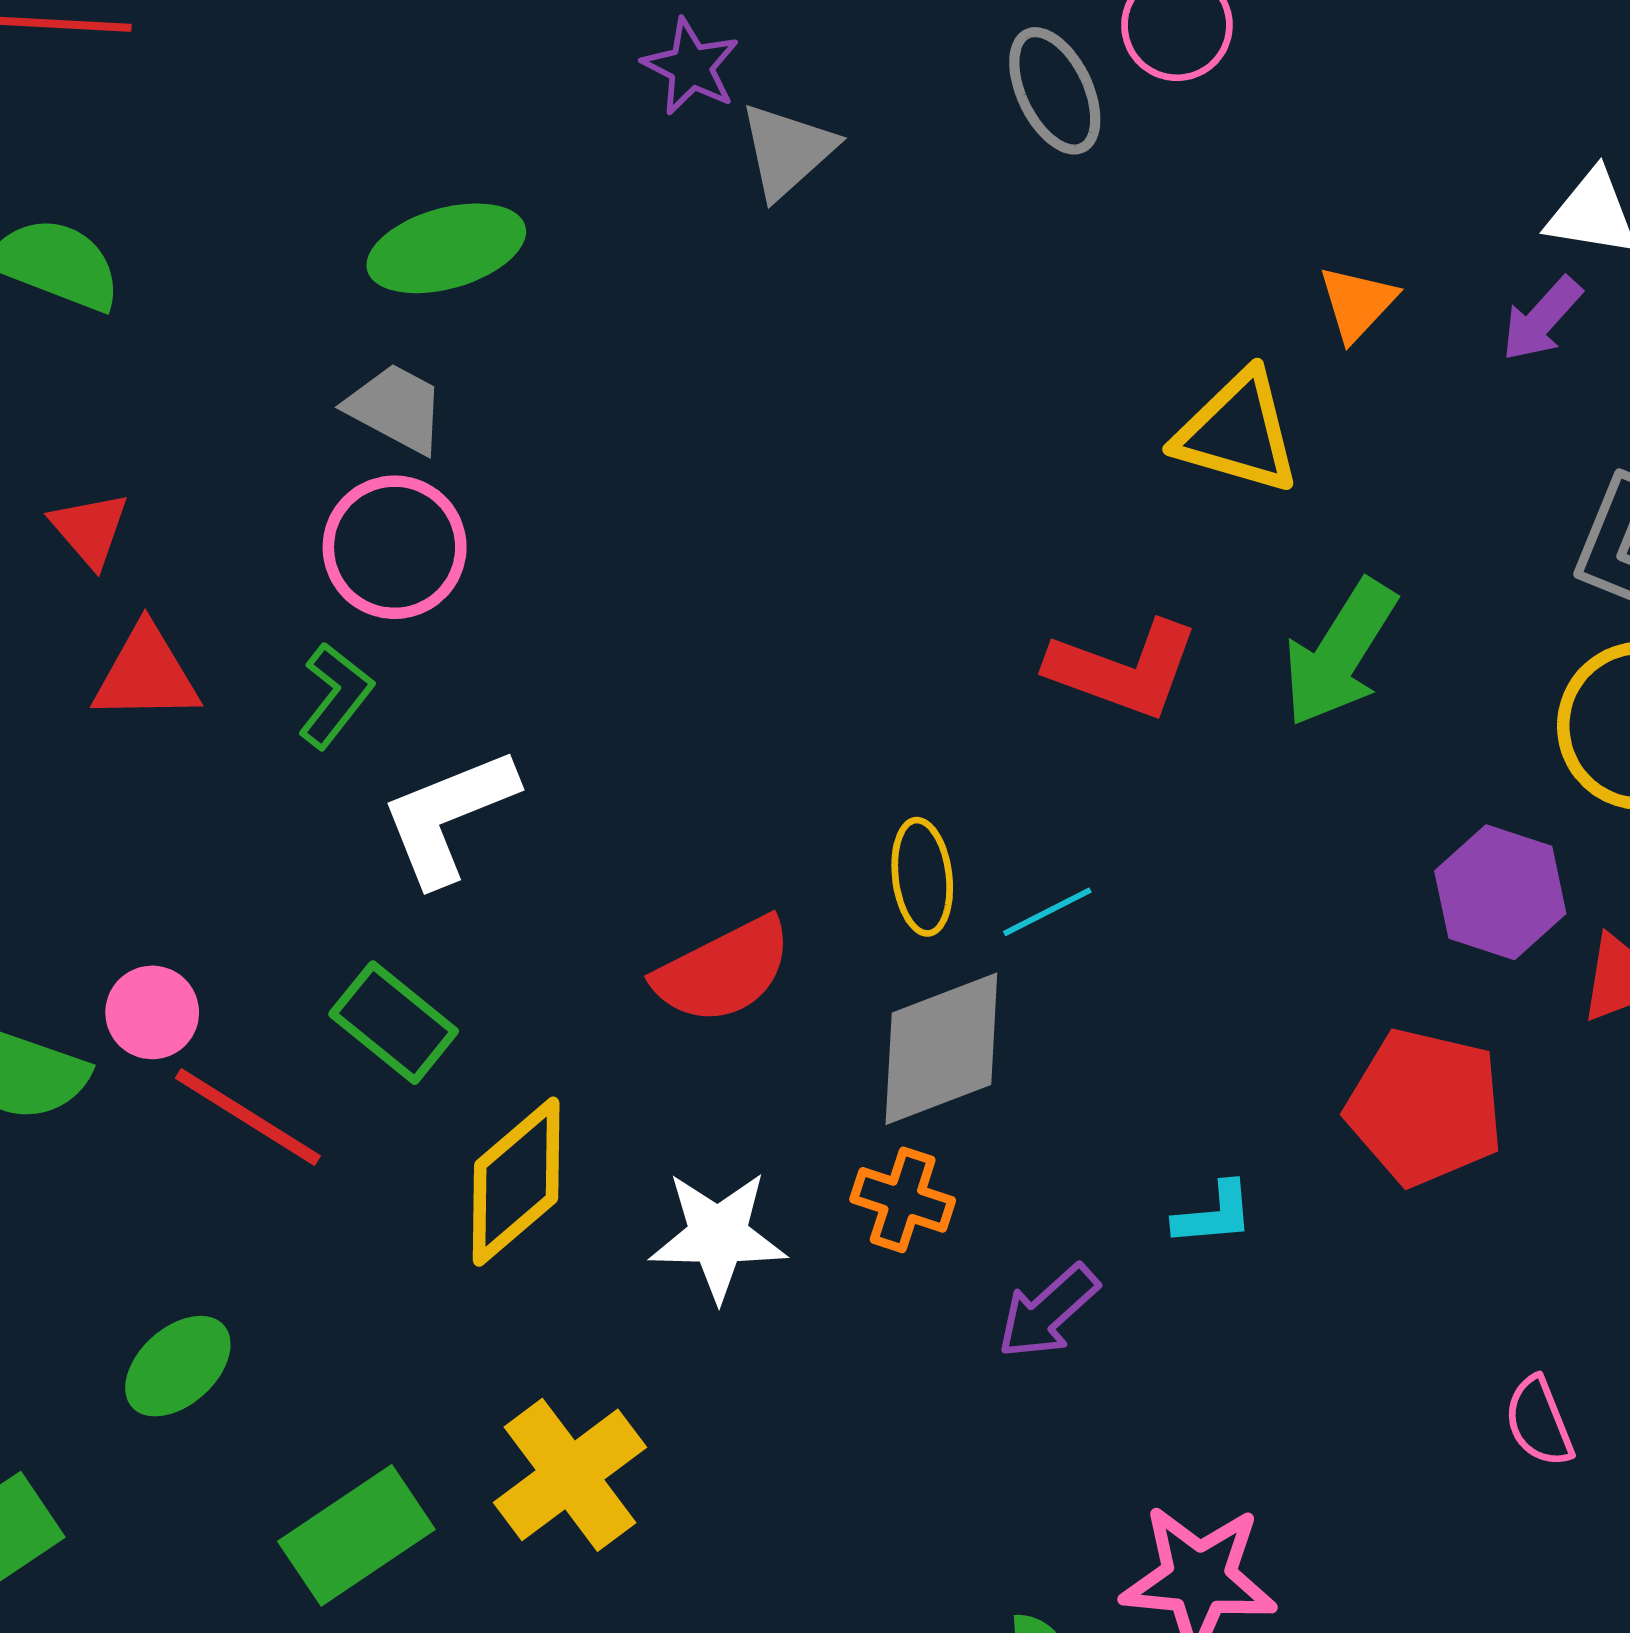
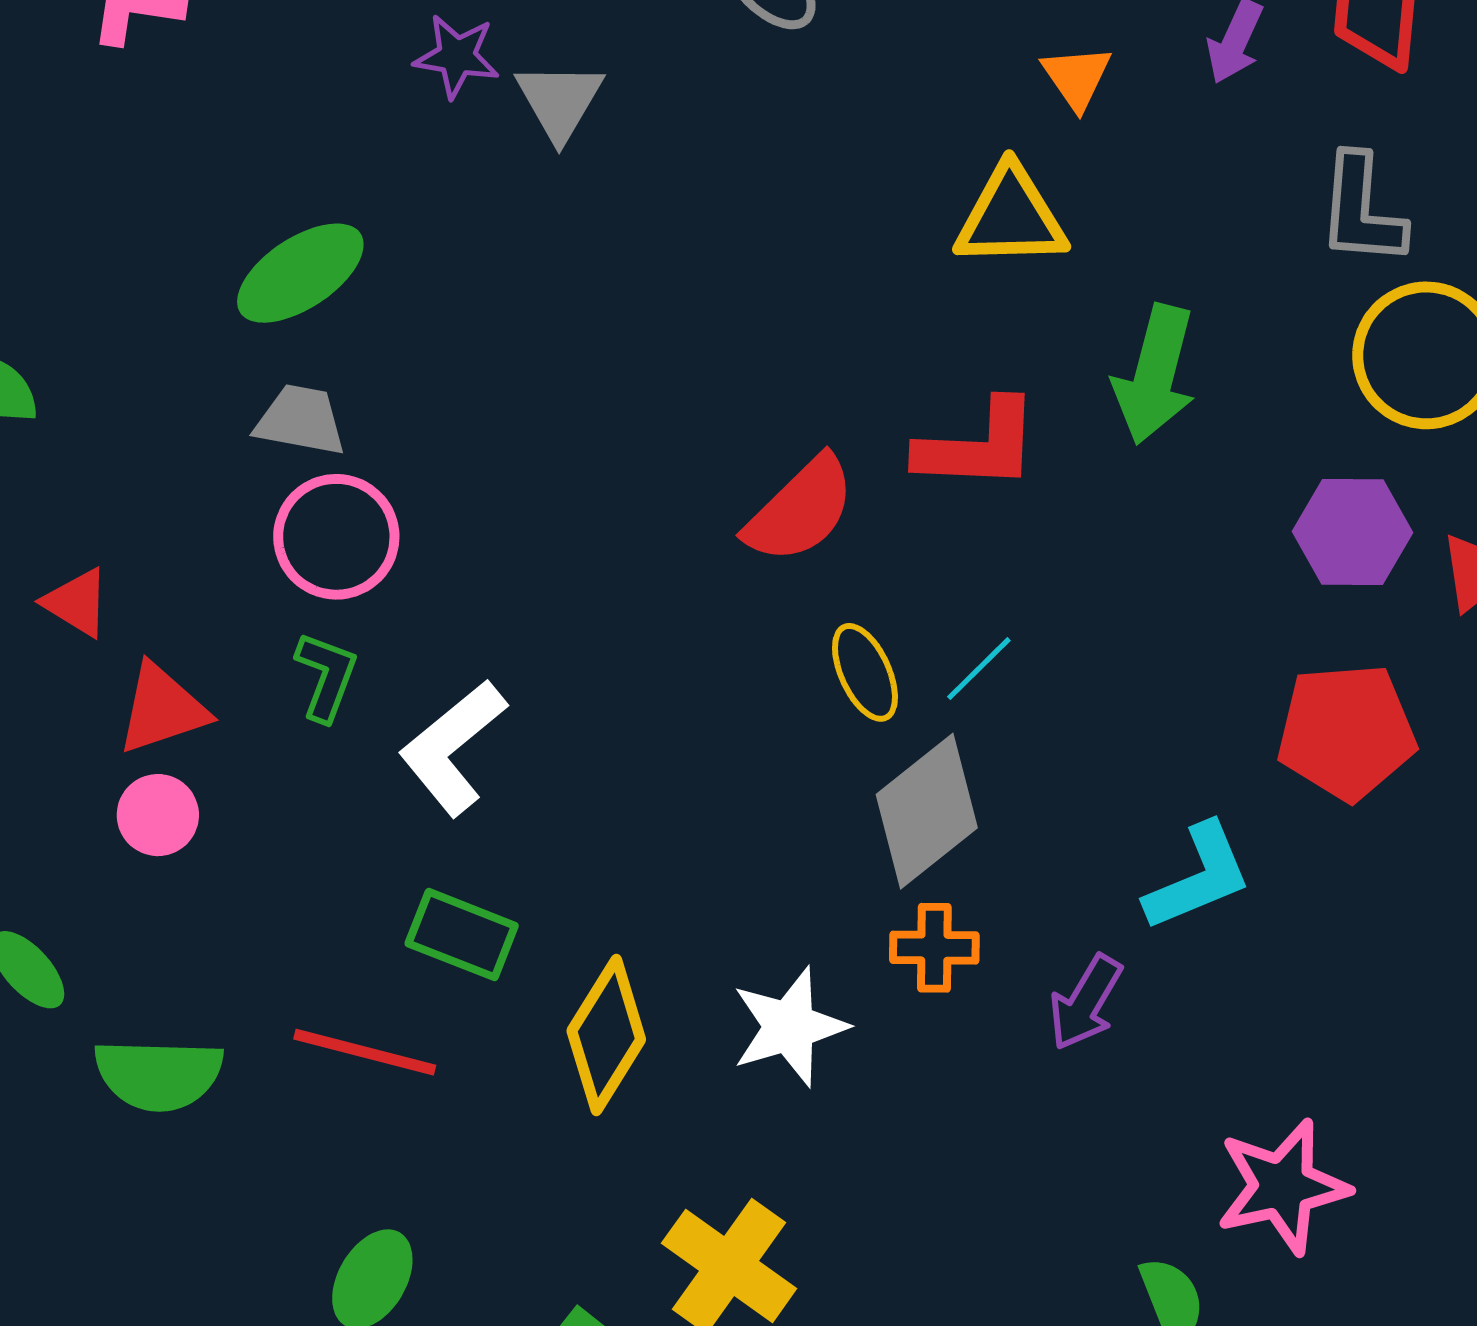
red semicircle: (723, 971) -> (800, 510), moved
pink circle: (152, 1012) -> (158, 815), moved
cyan L-shape: (1214, 1214) -> (1198, 877), size x1.6

